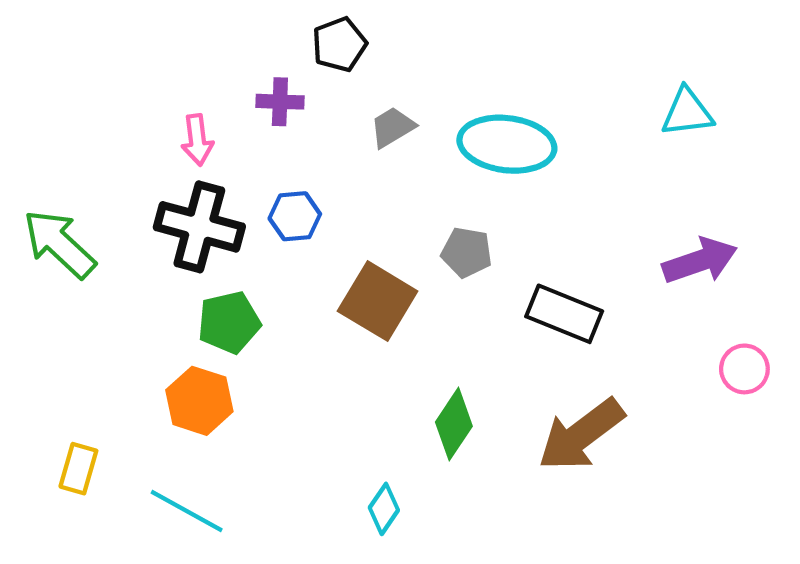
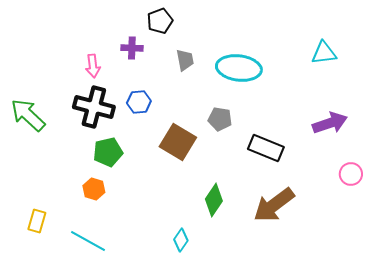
gray trapezoid: (392, 127) -> (185, 60), turned 110
orange hexagon: (199, 401) -> (94, 189), size x0.7

